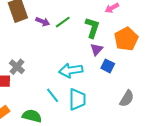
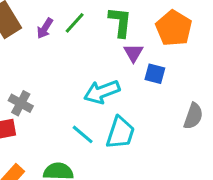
purple arrow: (43, 22) -> (45, 28), turned 112
cyan trapezoid: (77, 99) -> (120, 133), turned 30

